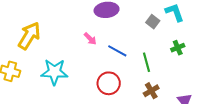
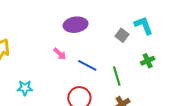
cyan star: (54, 72) -> (25, 88), size x0.6

